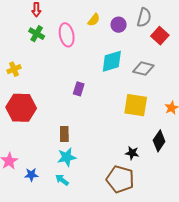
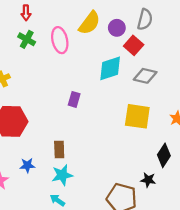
yellow semicircle: (94, 20) -> (89, 23), size x1.6
red square: (160, 36) -> (134, 45), moved
black star: (132, 153) -> (148, 180), moved
blue star: (31, 175) -> (27, 165), moved

